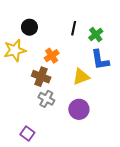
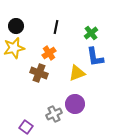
black circle: (29, 27) -> (16, 26), moved
black line: (74, 28) -> (56, 27), moved
gray cross: (46, 99) -> (54, 114), moved, turned 35

